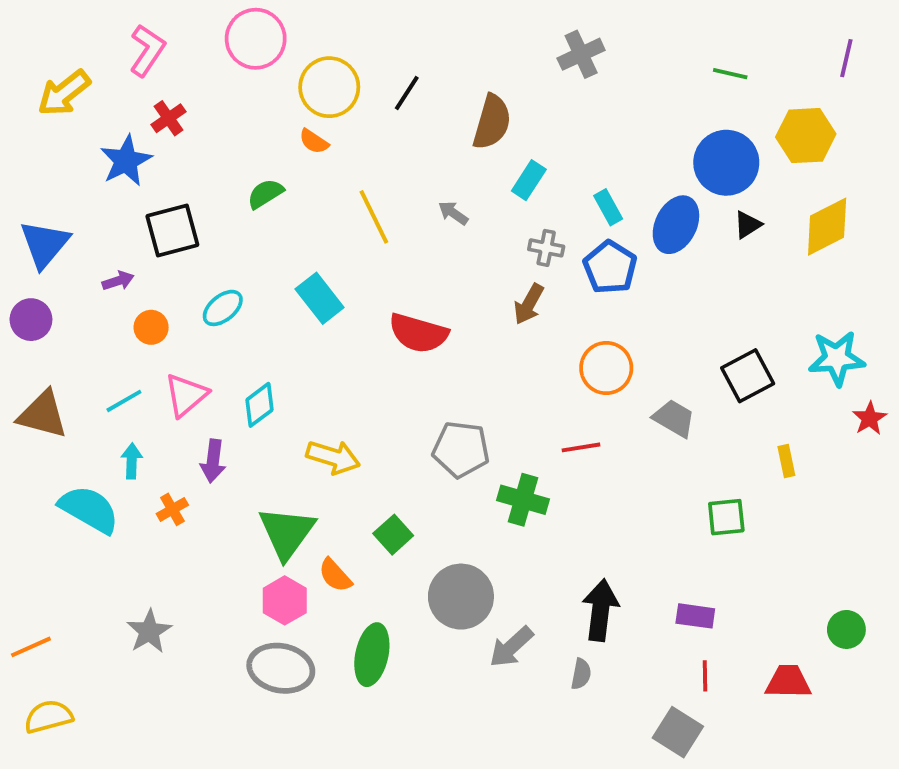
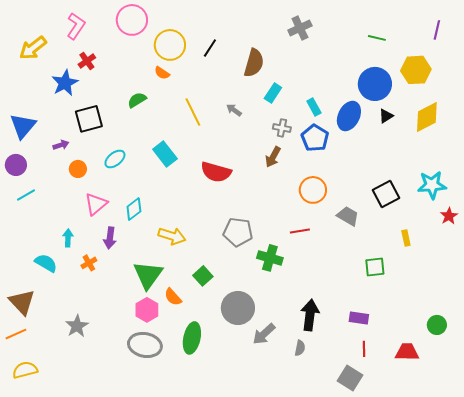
cyan line: (124, 401) -> (26, 195), moved
brown triangle: (43, 414) -> (22, 302), moved, turned 32
cyan semicircle: (89, 509) -> (46, 263), size x0.7

